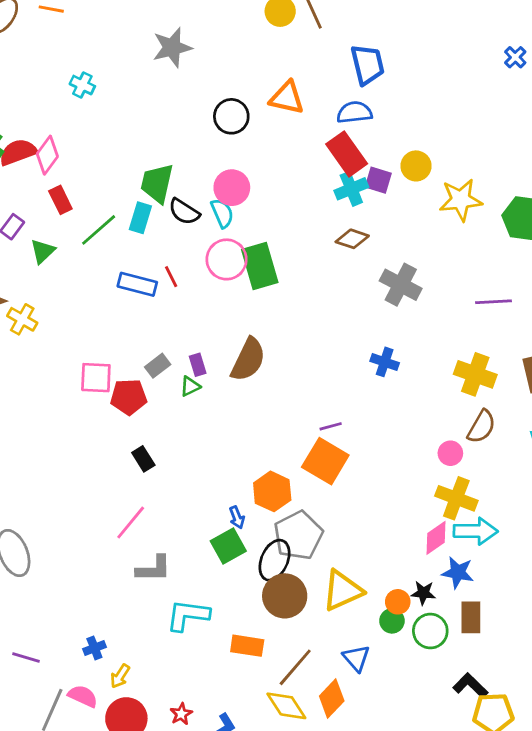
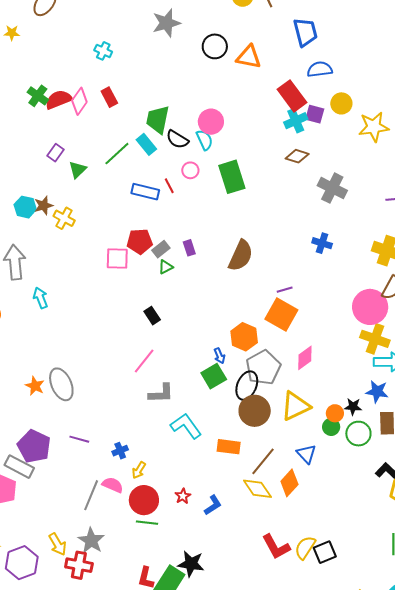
blue semicircle: (354, 112) -> (320, 69), moved
black circle: (231, 116) -> (215, 46), moved
red rectangle: (60, 200) -> (109, 97), moved
cyan rectangle: (140, 218) -> (146, 144), turned -55
pink circle: (227, 259) -> (190, 170), moved, size x0.6
brown semicircle: (248, 360) -> (241, 256), moved
green triangle: (190, 386) -> (166, 267), moved
red pentagon: (129, 397) -> (140, 241), moved
pink circle: (450, 453) -> (370, 307), size x2.0
pink diamond: (436, 538) -> (305, 358), moved
cyan L-shape: (188, 615) -> (186, 426), turned 48
purple line: (26, 657) -> (79, 439), moved

